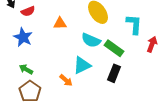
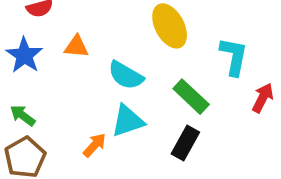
orange triangle: (60, 23) -> (76, 47), moved
cyan semicircle: (91, 40) -> (126, 75), moved
orange arrow: (66, 80) -> (95, 145), turned -96

